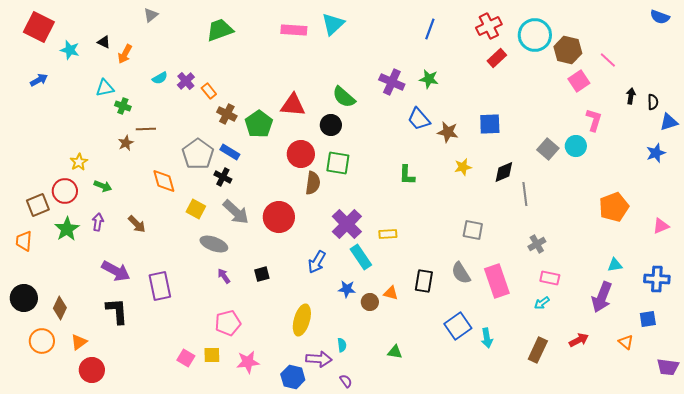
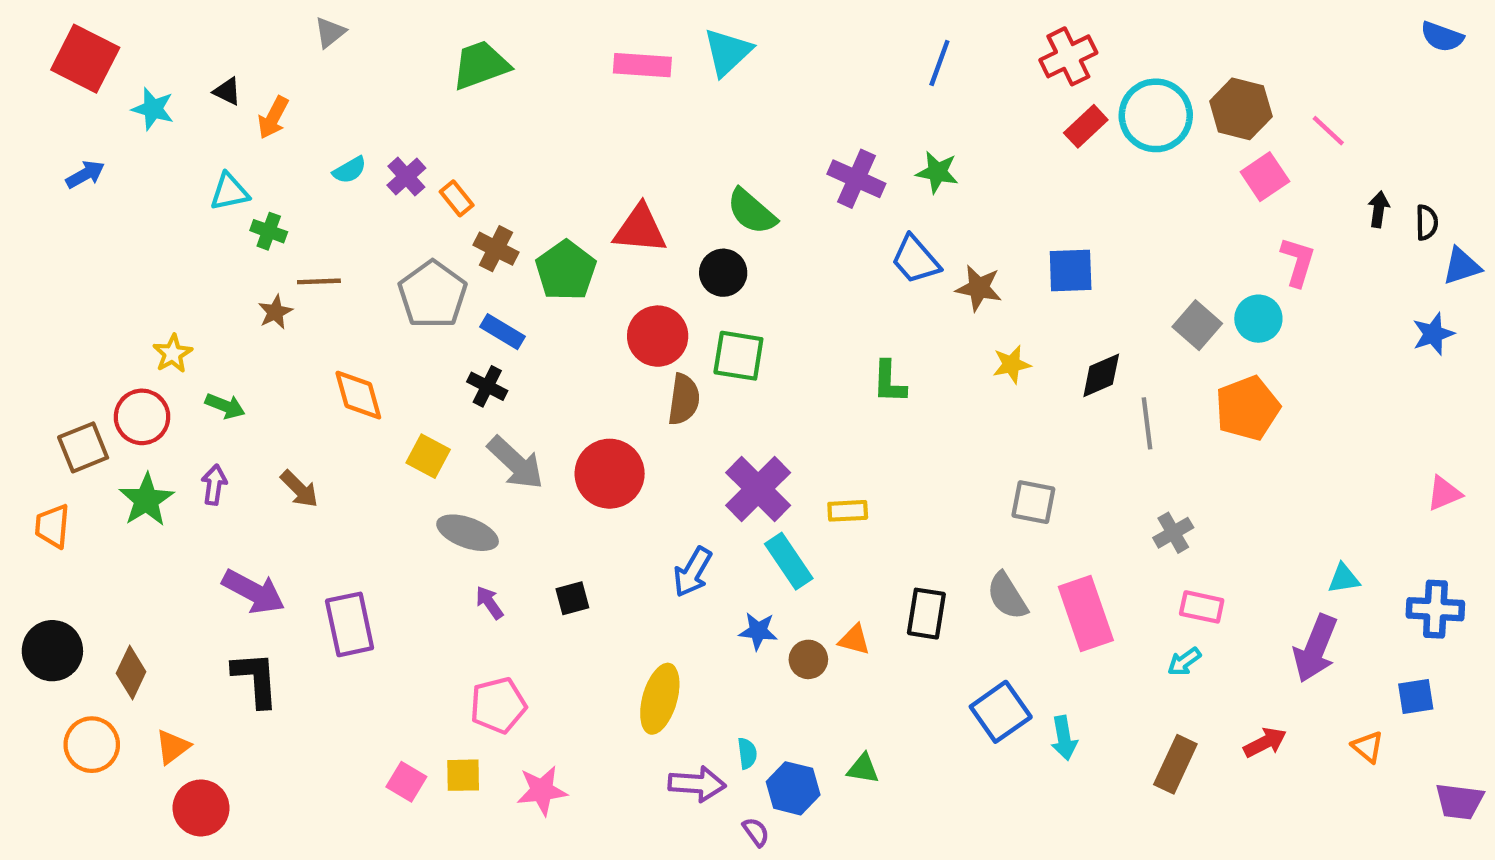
cyan circle: (535, 35) -> (1156, 115), moved
gray pentagon: (198, 154) -> (433, 295), moved
orange pentagon: (614, 207) -> (1248, 408), moved
blue hexagon: (293, 377) -> (793, 788), moved

